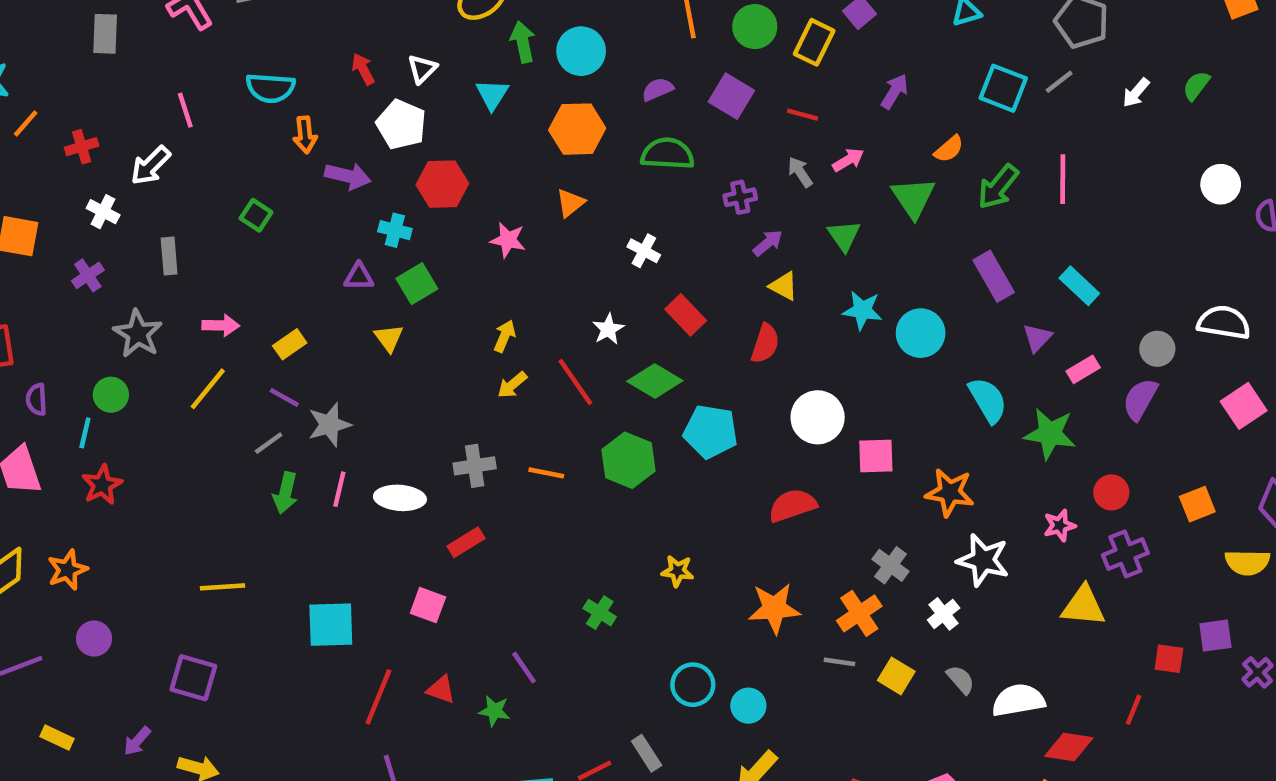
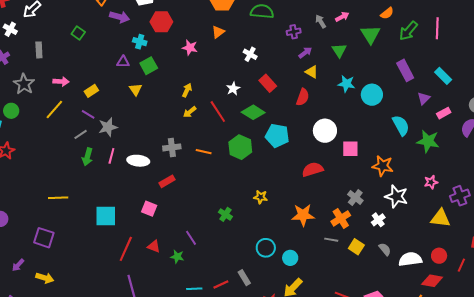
red circle: (1111, 492) -> (439, 256), moved

